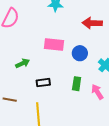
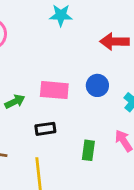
pink rectangle: (54, 45) -> (54, 90), moved
green rectangle: (77, 84) -> (88, 150), moved

